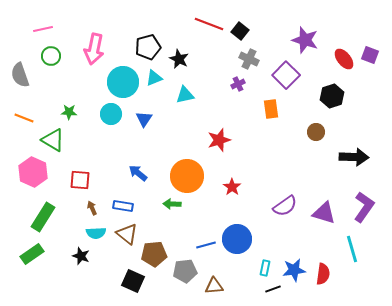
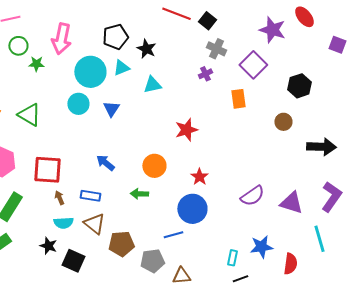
red ellipse: (344, 59) -> (304, 17), moved
green star: (69, 112) -> (36, 64), moved
green triangle: (53, 140) -> (29, 115), moved
orange circle: (187, 176) -> (154, 166), size x0.7
red square: (80, 180) -> (47, 170), size x1.4
blue circle: (237, 239) -> (192, 209), moved
blue star: (294, 270) -> (261, 247), moved
black square: (133, 281) -> (73, 261), moved

